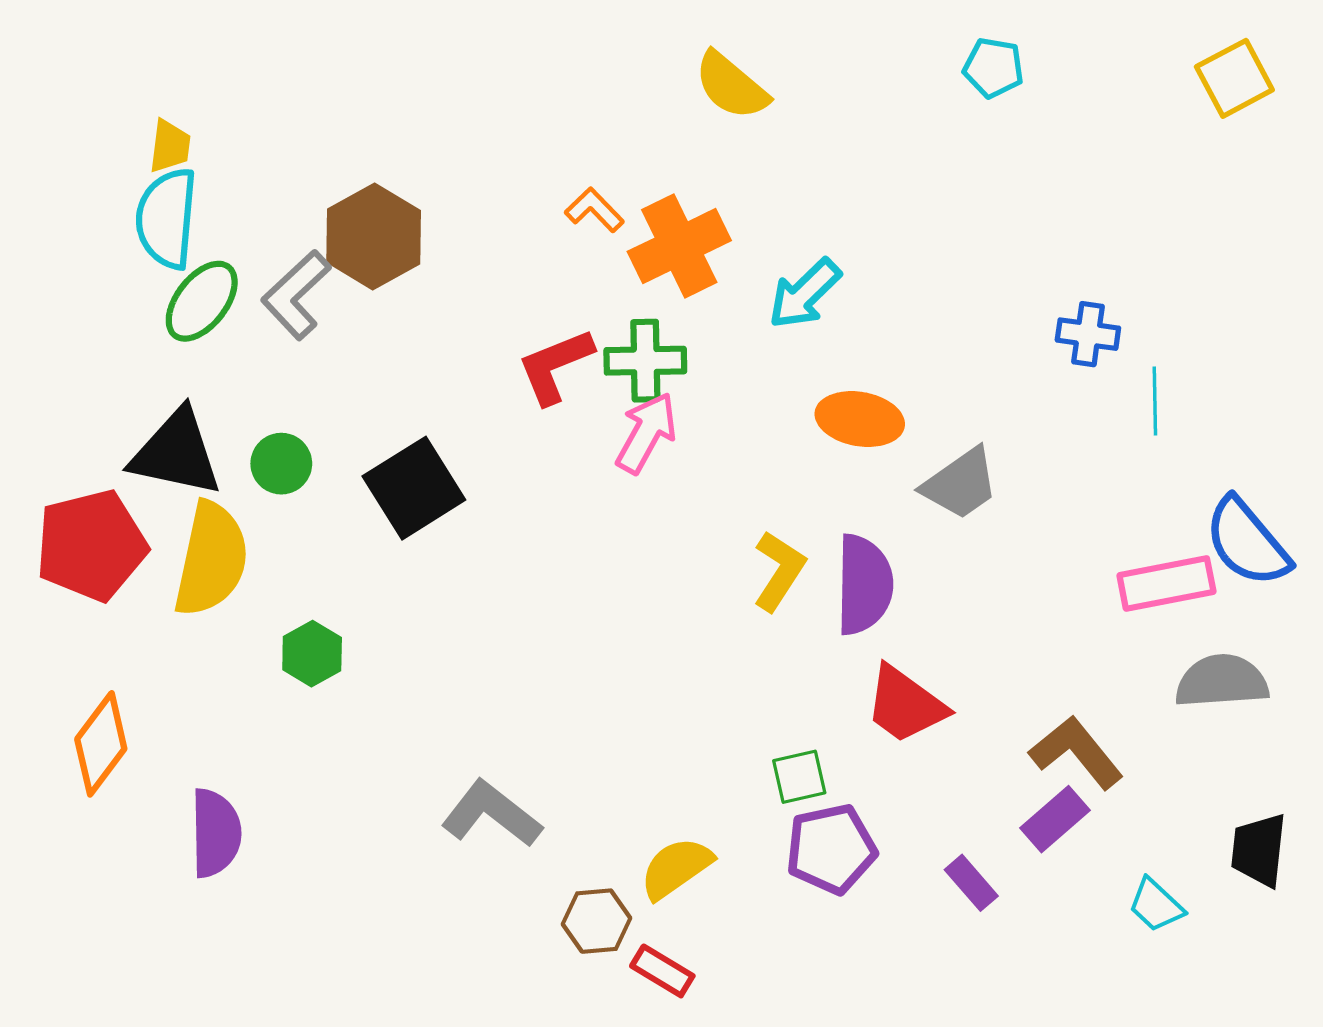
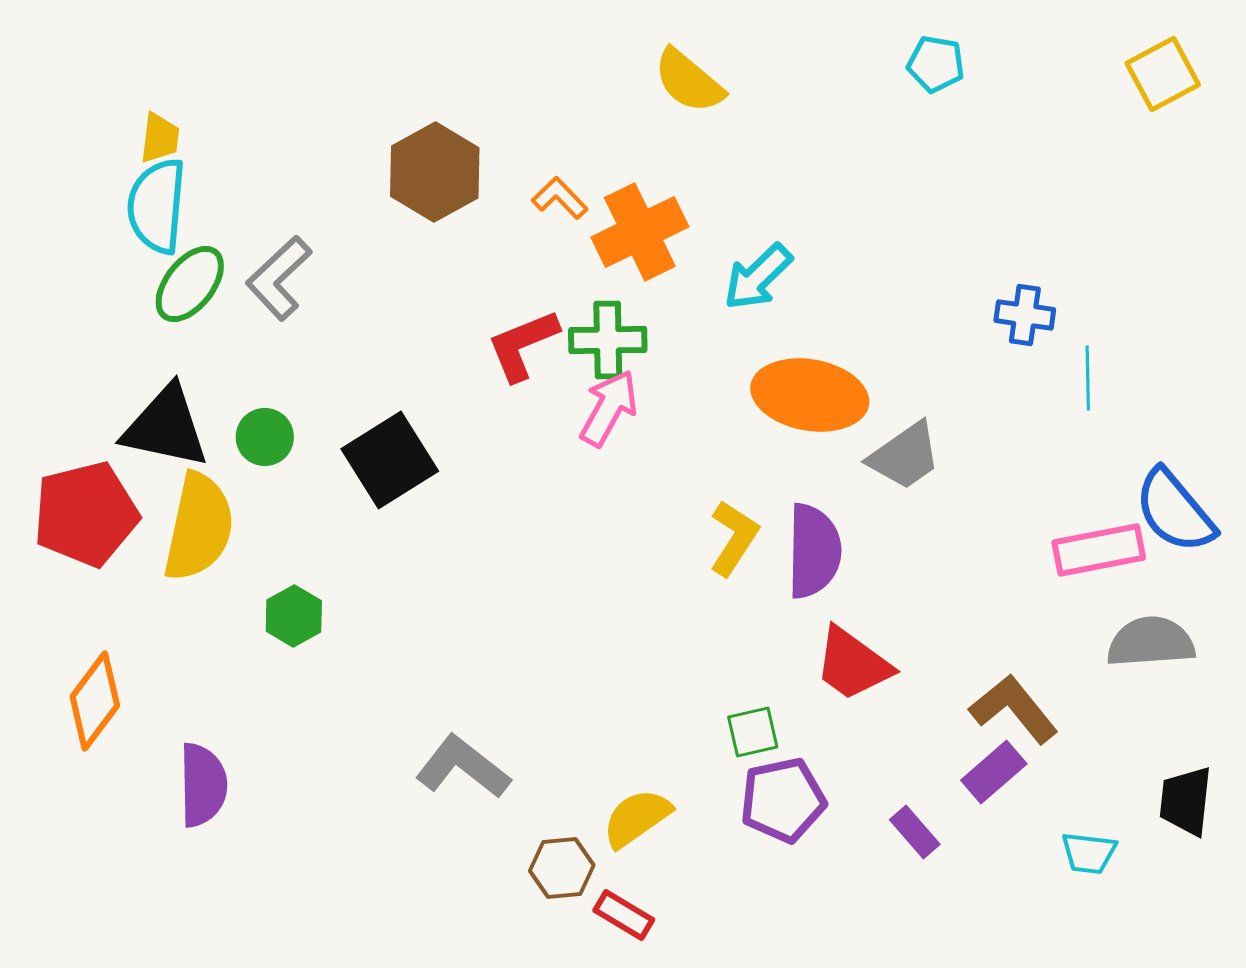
brown hexagon: (374, 236) -> (435, 172), moved
orange ellipse: (860, 419) -> (810, 395), size x1.4
cyan trapezoid: (1156, 905) -> (1089, 853), turned -36

